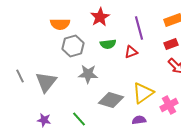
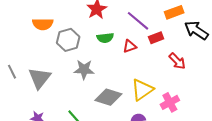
orange semicircle: (60, 24) -> (43, 24), moved
purple line: (139, 28) -> (138, 21), turned -35
red rectangle: (171, 44) -> (156, 38), moved

